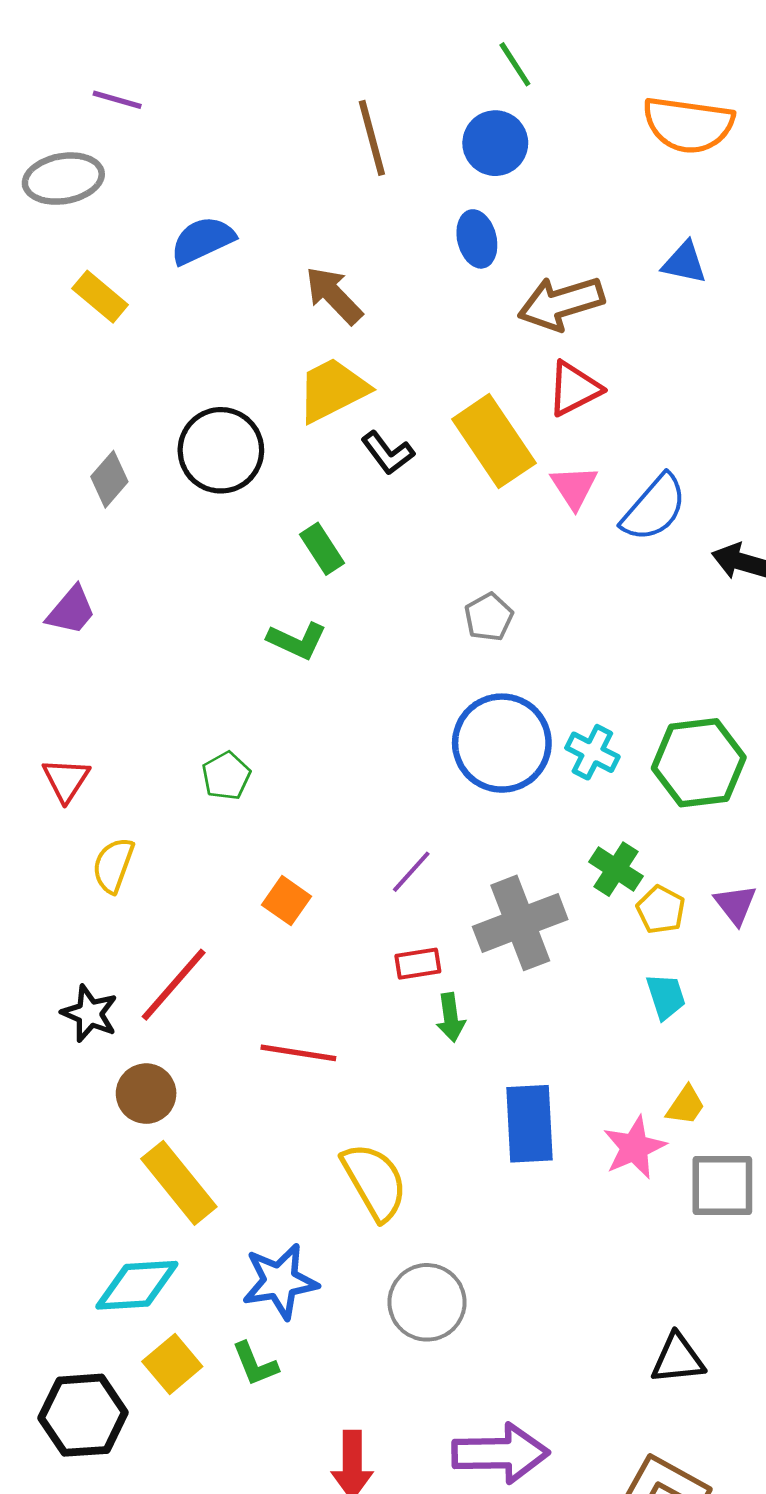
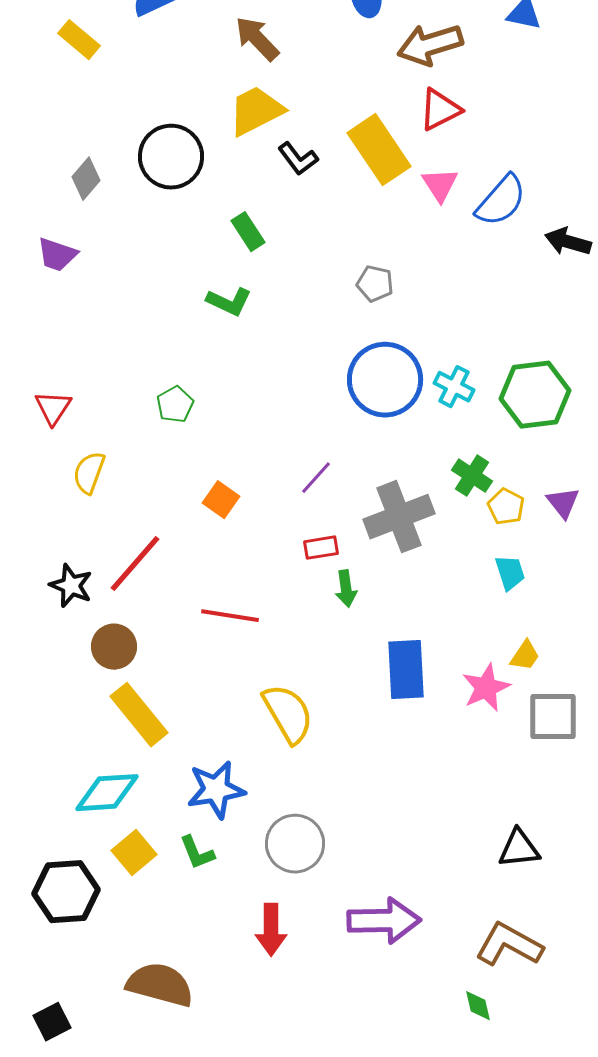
purple trapezoid: (71, 610) -> (57, 255), moved, turned 69
gray pentagon: (489, 617) -> (375, 284), turned -30
gray circle: (427, 1302) -> (295, 844), moved

